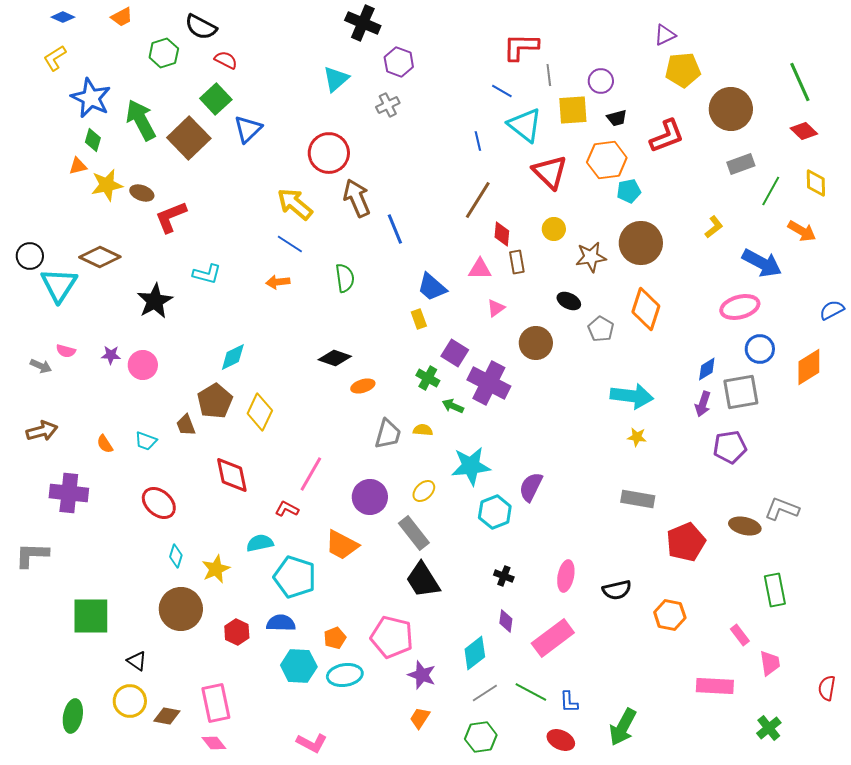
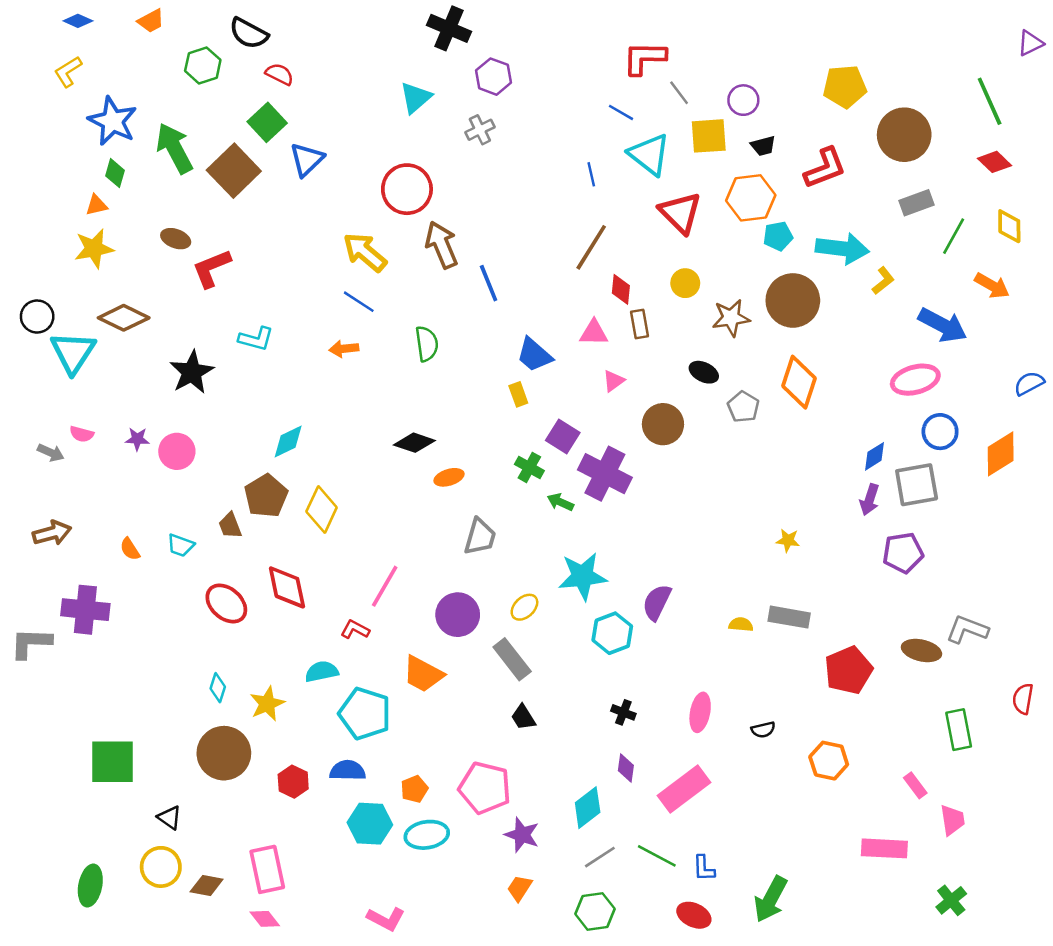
purple triangle: (665, 35) -> (1030, 43), moved
gray line: (549, 75) -> (679, 93), turned -30
yellow star: (107, 185) -> (94, 249), moved
cyan arrow: (632, 396) -> (842, 249), moved
yellow semicircle: (423, 430) -> (741, 625), moved
red ellipse: (159, 503) -> (226, 603), moved
gray L-shape: (32, 555) -> (31, 643), moved
black trapezoid: (423, 580) -> (523, 717), size x0.6
black semicircle: (617, 590) -> (763, 730), size x0.7
red semicircle: (827, 688) -> (1023, 699), moved

